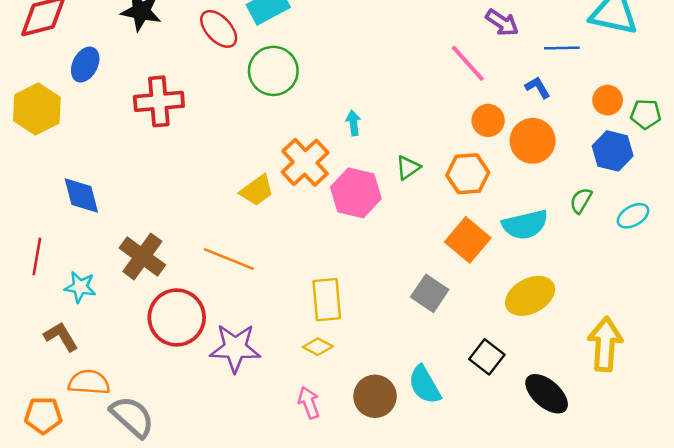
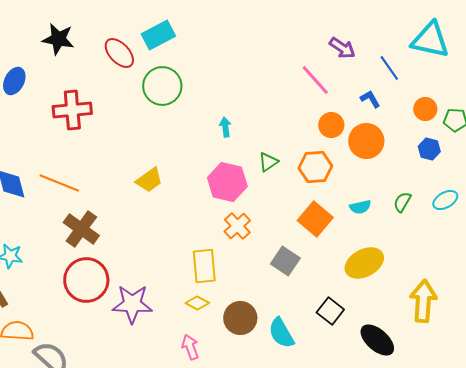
blue line: (562, 48) -> (389, 68), turned 56
blue hexagon: (613, 151) -> (429, 149), size x0.7
orange cross: (305, 162) -> (237, 226), moved, size x0.7
green semicircle: (581, 201) -> (402, 202), moved
cyan semicircle: (525, 225) -> (360, 207), size x0.6
brown cross: (142, 256) -> (81, 229), moved
orange line: (229, 259) -> (59, 183), moved
brown circle: (375, 396) -> (240, 318), moved

